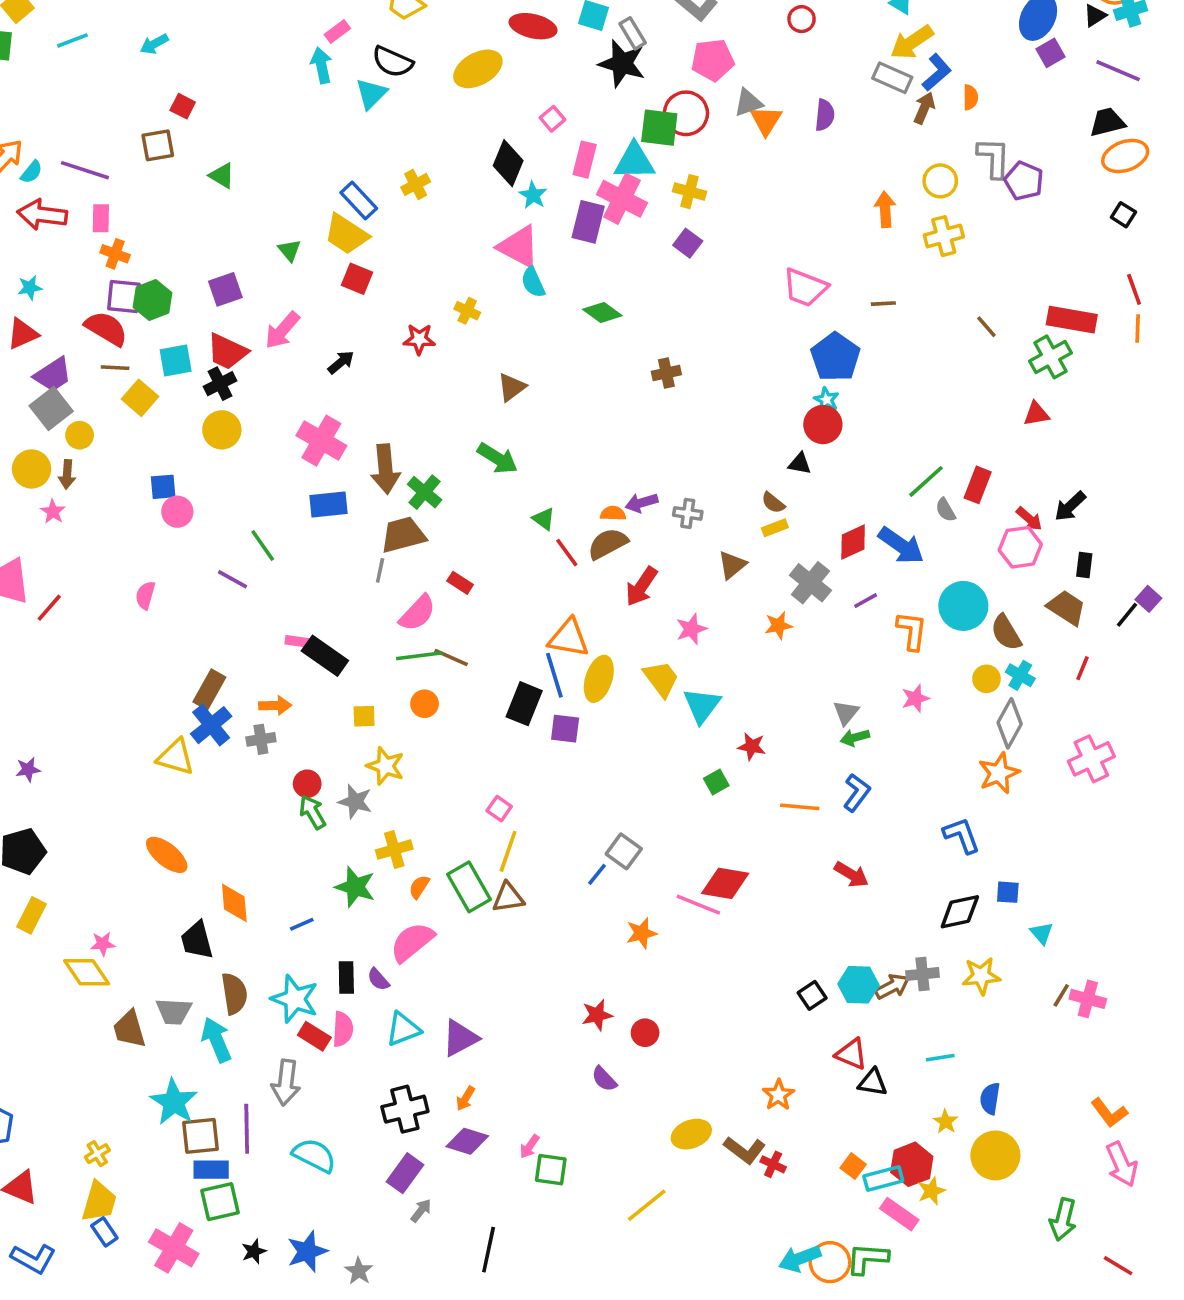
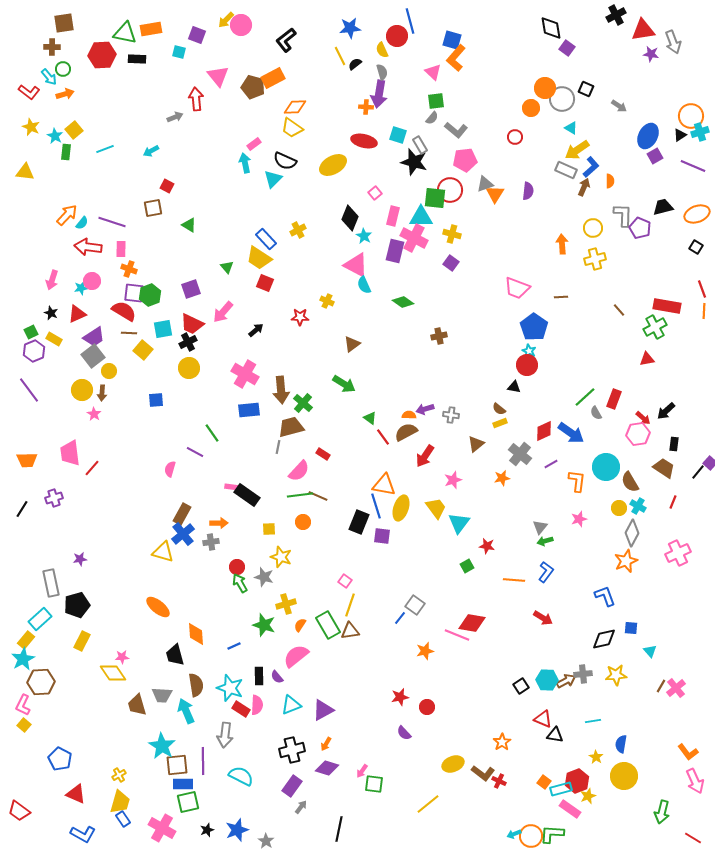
black trapezoid: (1107, 122) -> (663, 207), moved
pink circle: (177, 512) -> (92, 281), moved
pink semicircle: (145, 595) -> (170, 469), moved
pink cross: (1088, 999) -> (676, 688), turned 36
cyan arrow: (800, 1259) -> (514, 834), size x0.6

